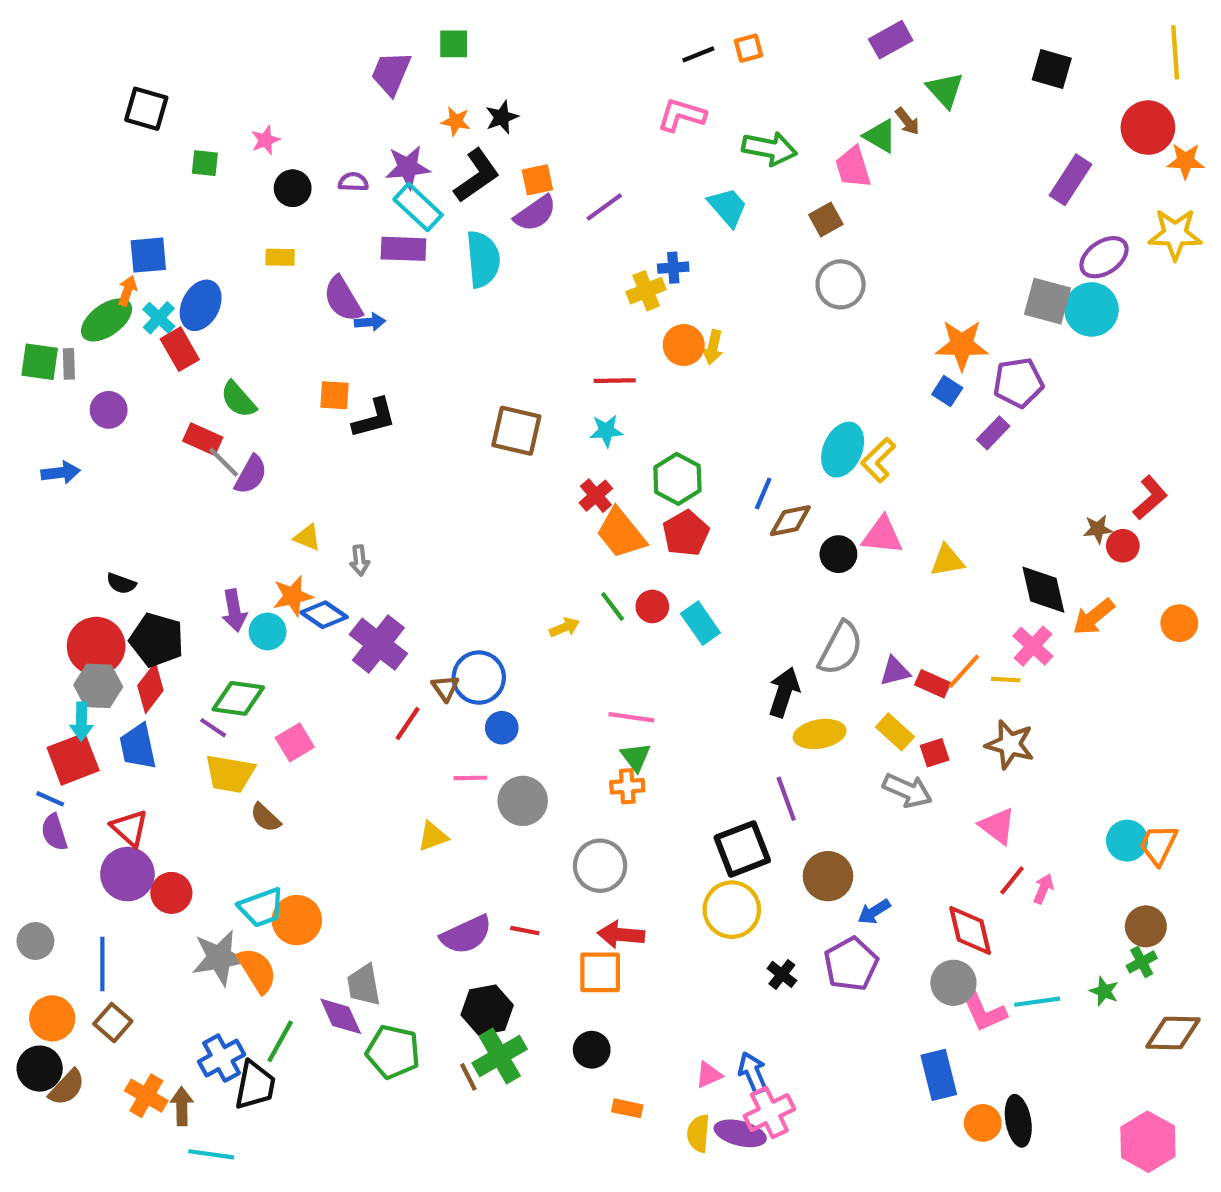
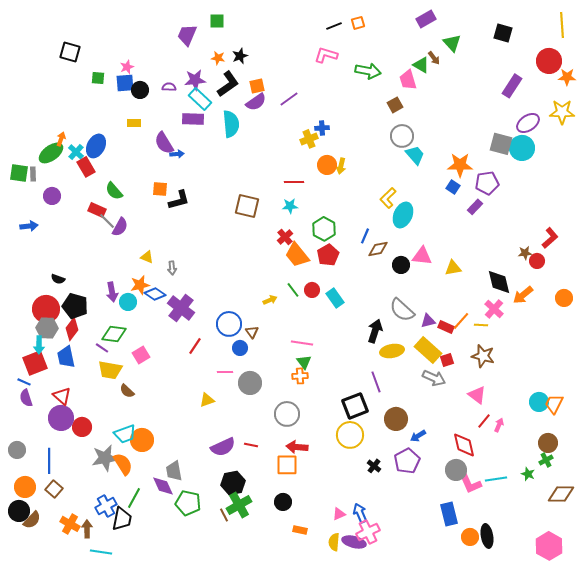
cyan trapezoid: (728, 207) -> (415, 155), moved
blue square: (148, 255) -> (125, 83), moved
yellow L-shape: (878, 460) -> (388, 198), moved
gray semicircle: (841, 648) -> (402, 310), turned 104
brown triangle: (445, 688) -> (252, 332), moved
yellow rectangle: (895, 732) -> (428, 350), size x1.5

